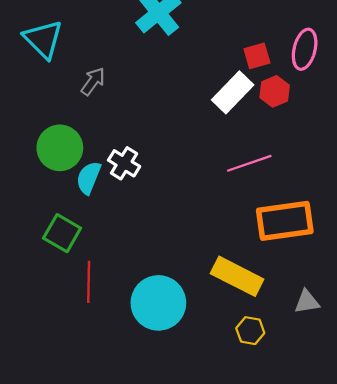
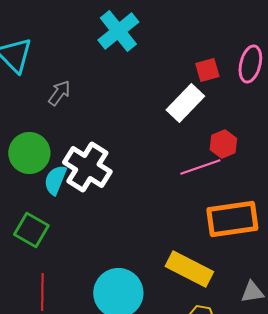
red hexagon: (275, 91) -> (223, 144), moved
white cross: (124, 163) -> (87, 167), size x1.6
red line: (89, 282) -> (42, 292), moved

